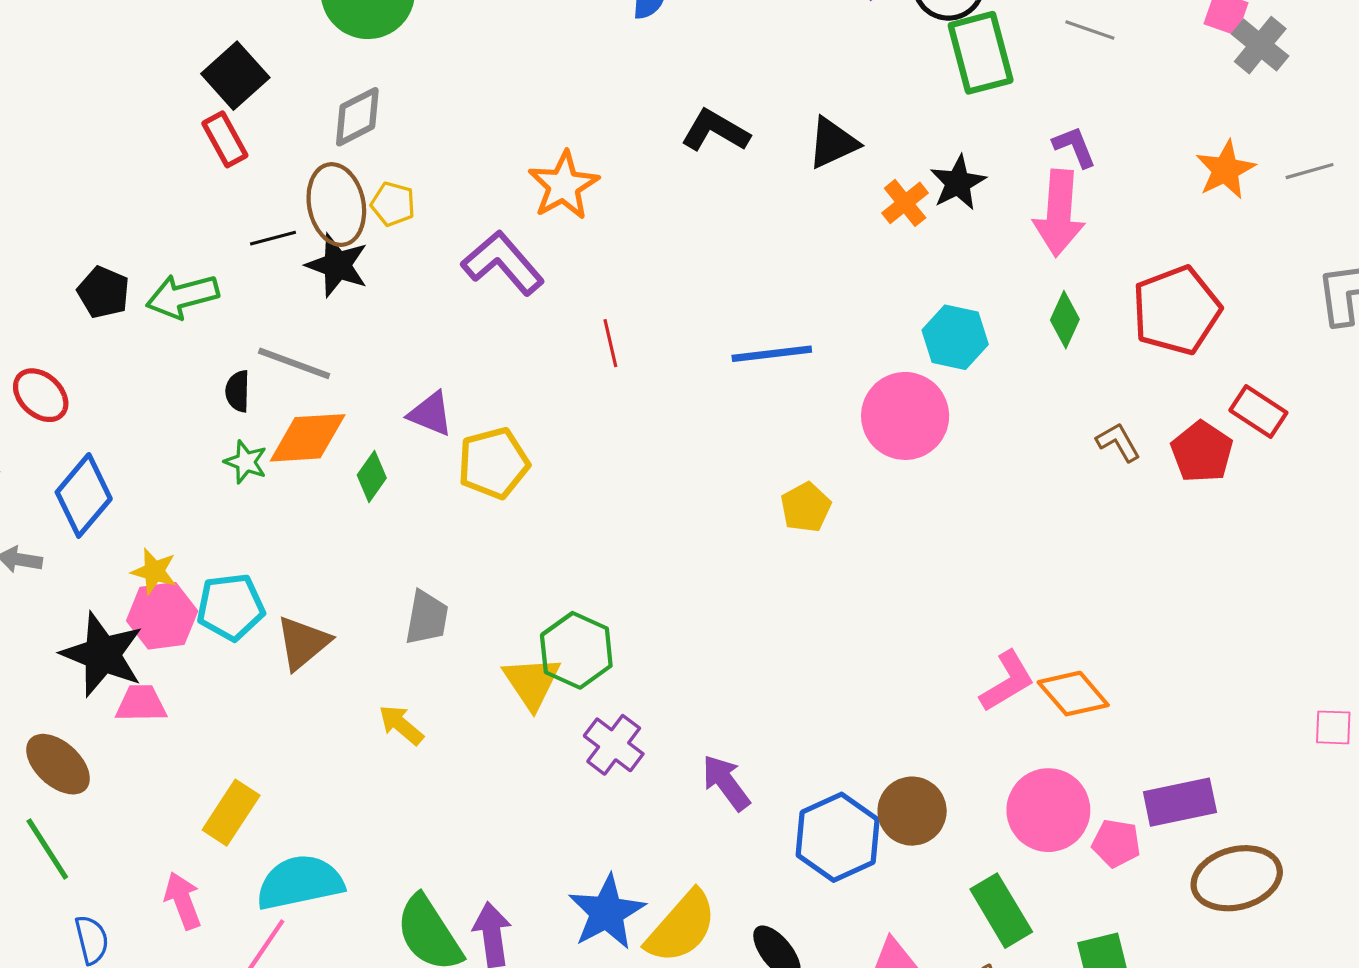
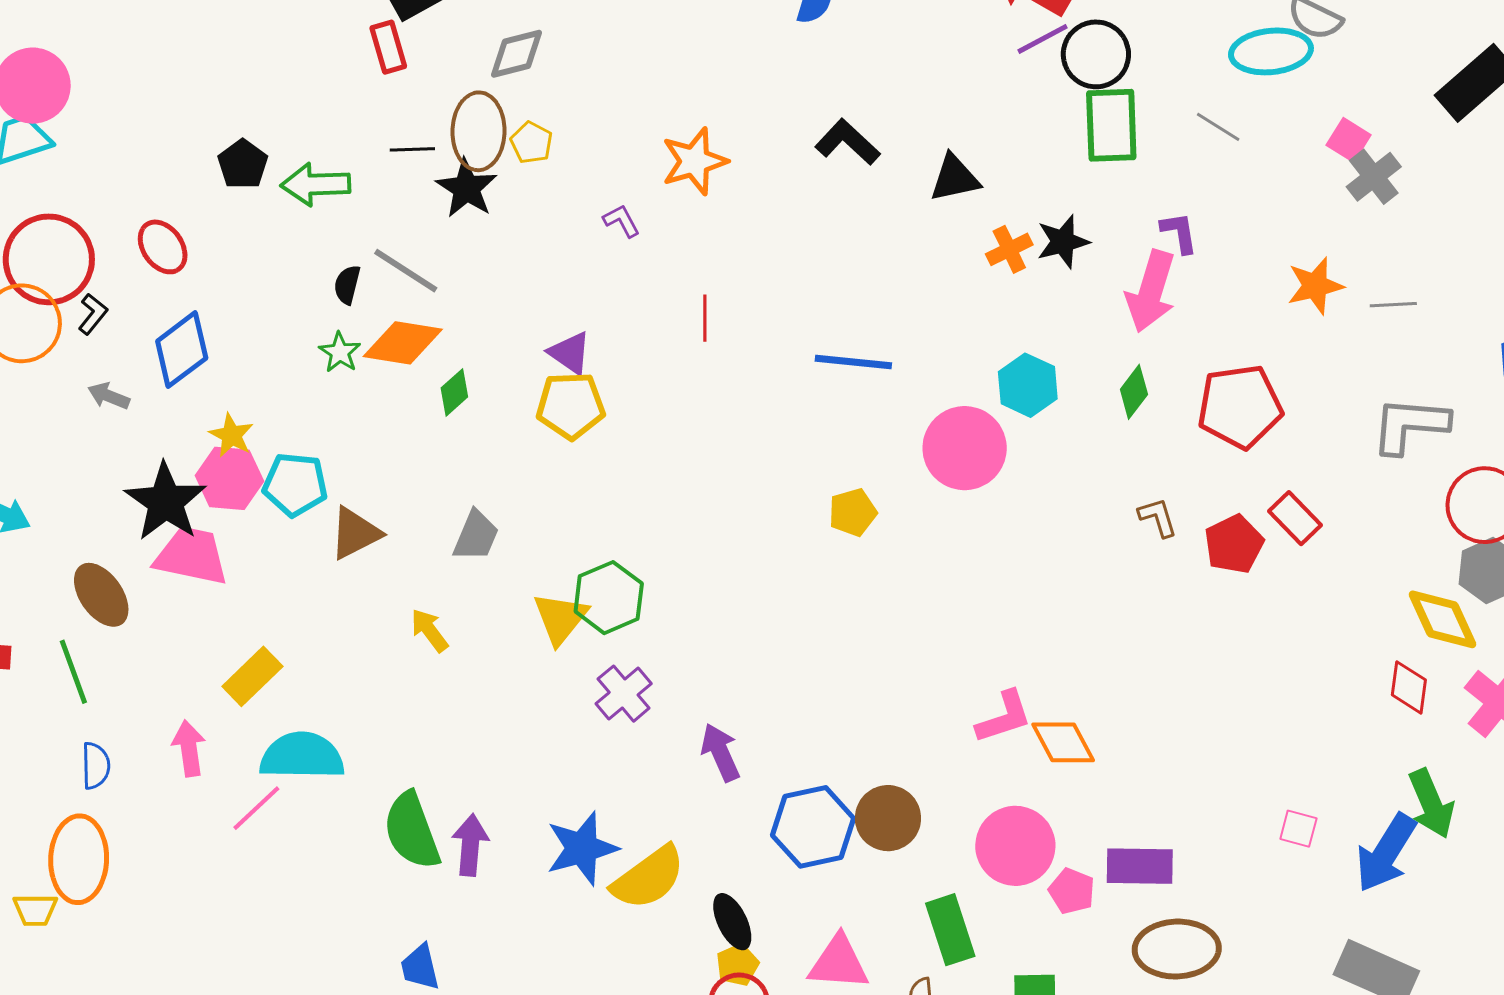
purple L-shape: (503, 263) -> (622, 221), size x0.5
purple triangle: (431, 414) -> (570, 353), moved
pink trapezoid: (141, 704) -> (191, 556), size x1.5

